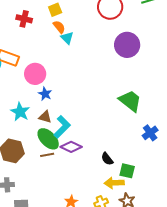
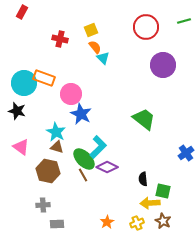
blue star: (45, 94) -> (81, 114), size x1.5
green trapezoid: (130, 101) -> (144, 119), moved
brown triangle: (45, 117) -> (57, 147), moved
brown line: (47, 155) -> (83, 175), turned 72
black semicircle: (107, 159) -> (143, 179), turned 32

